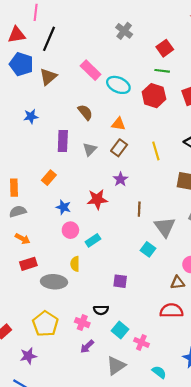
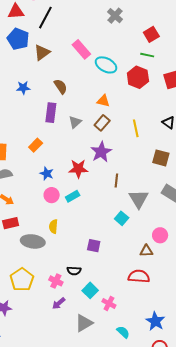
brown semicircle: (85, 112) -> (61, 86), moved
purple star: (120, 179) -> (101, 152), size x1.5
cyan rectangle: (93, 240) -> (73, 196), moved

